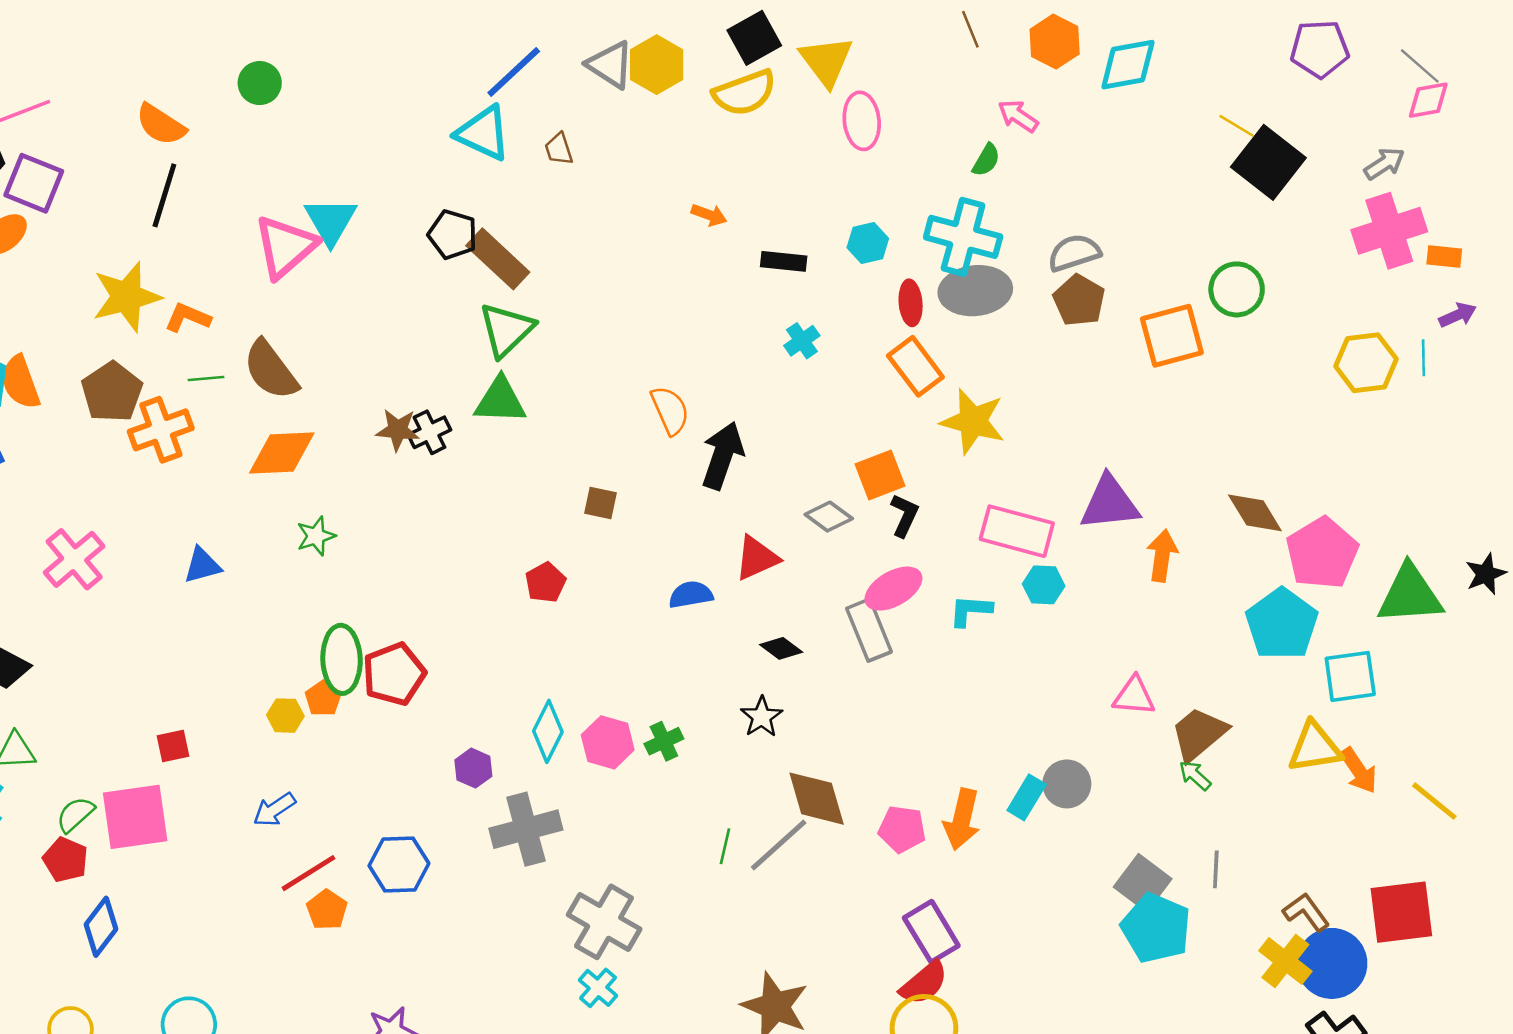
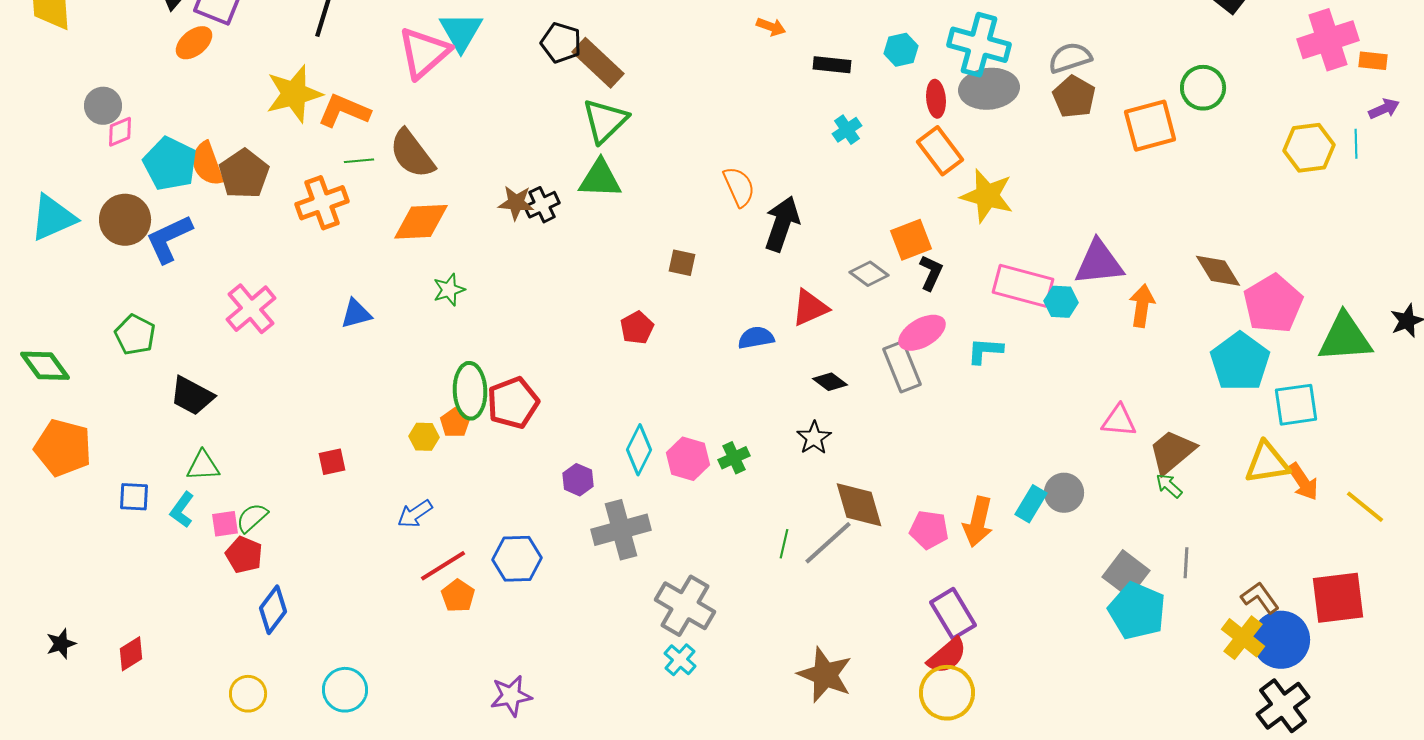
orange L-shape: (188, 317) -> (344, 111), size x1.4
brown pentagon: (112, 392) -> (244, 174), moved
cyan hexagon: (1044, 585) -> (1061, 302), moved
pink square: (135, 817) -> (225, 524), moved, size x0.5

